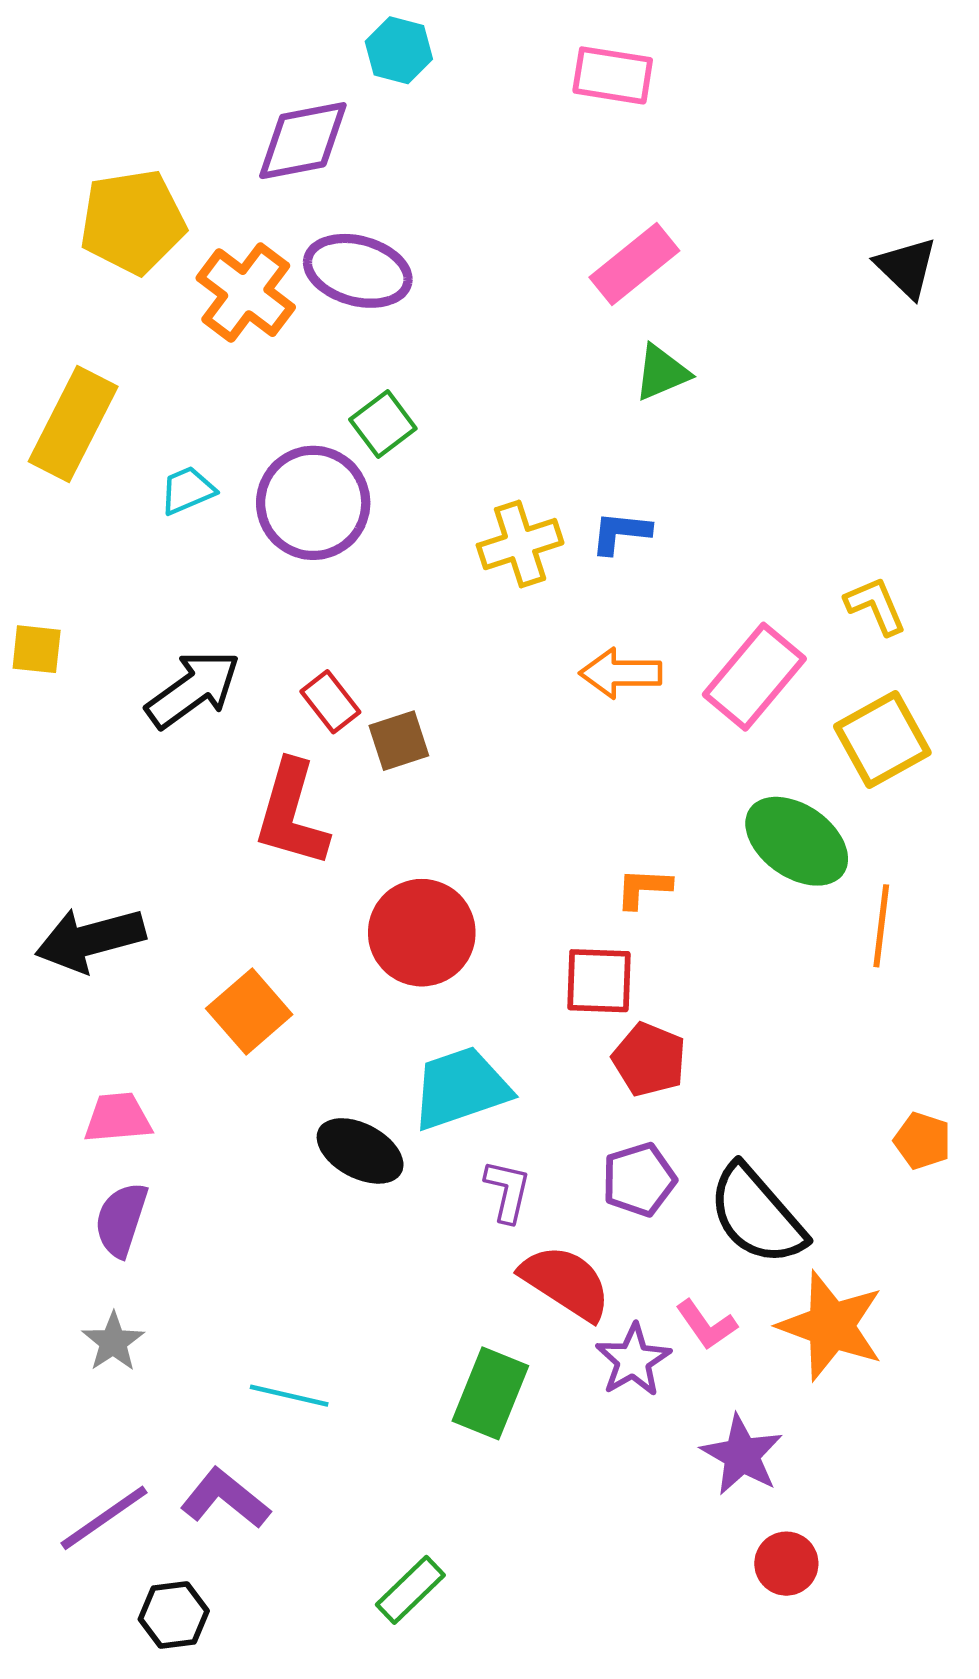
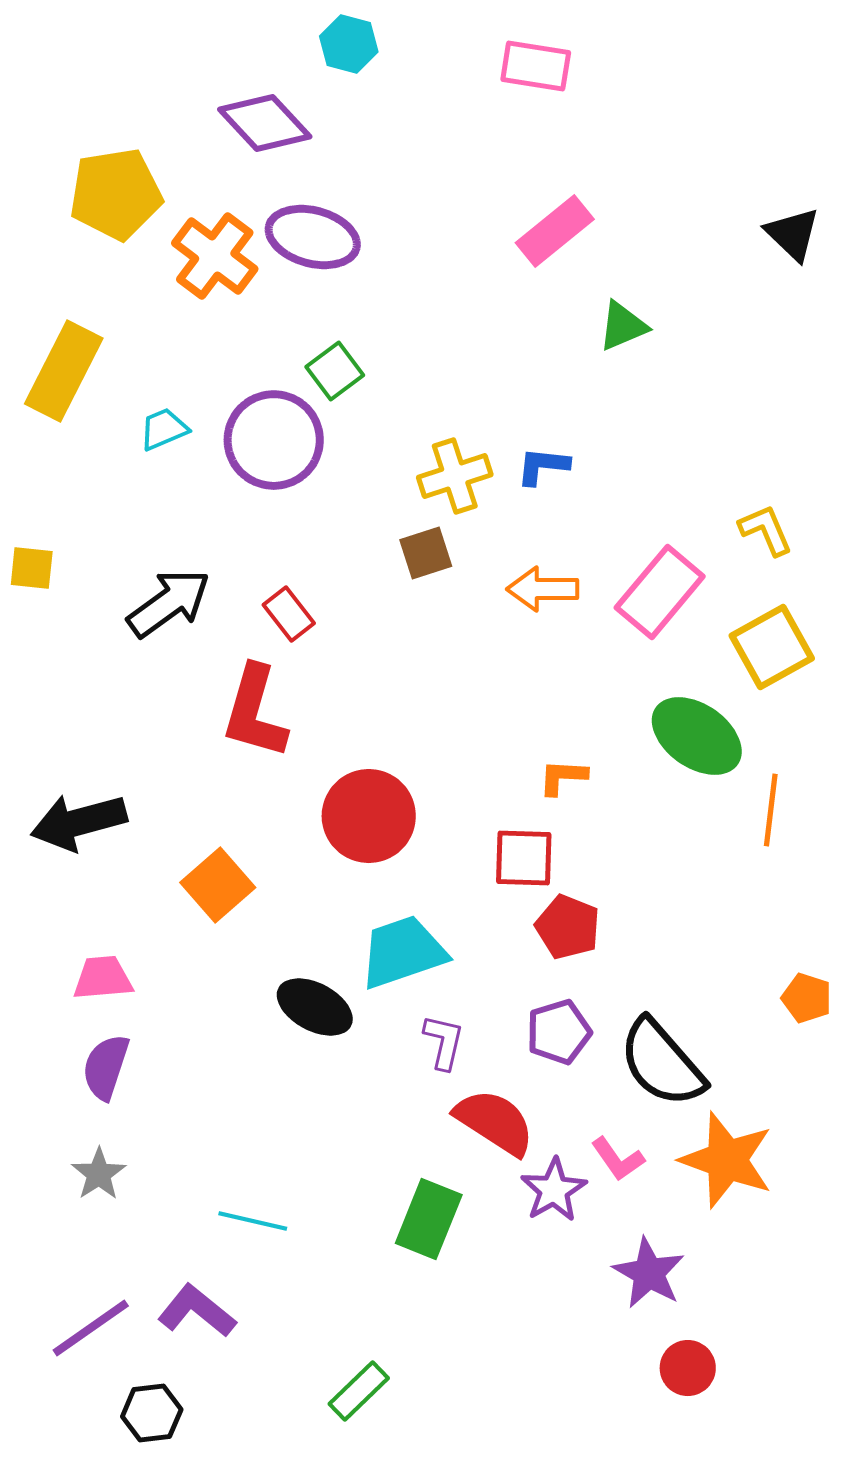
purple diamond: (303, 141) -> (265, 123), turned 58
green triangle: (662, 373) -> (623, 326), moved
brown square: (399, 741) -> (426, 553), moved

